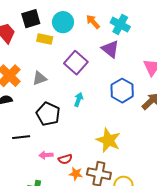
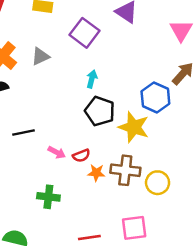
blue hexagon: (122, 91) -> (155, 98), moved
black pentagon: (48, 114) -> (100, 111), moved
pink arrow: (46, 155) -> (57, 152), turned -144

